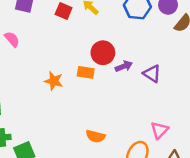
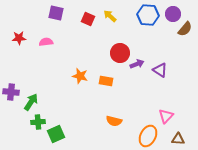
pink semicircle: (12, 39) -> (46, 42), turned -56
orange rectangle: (86, 72) -> (106, 81), moved

